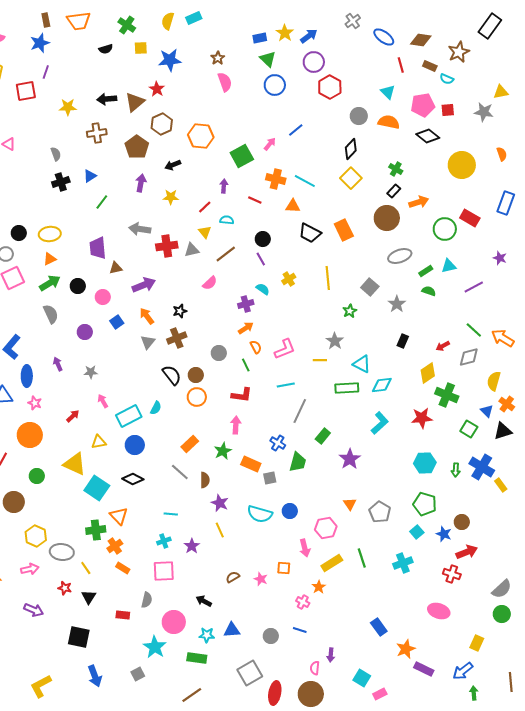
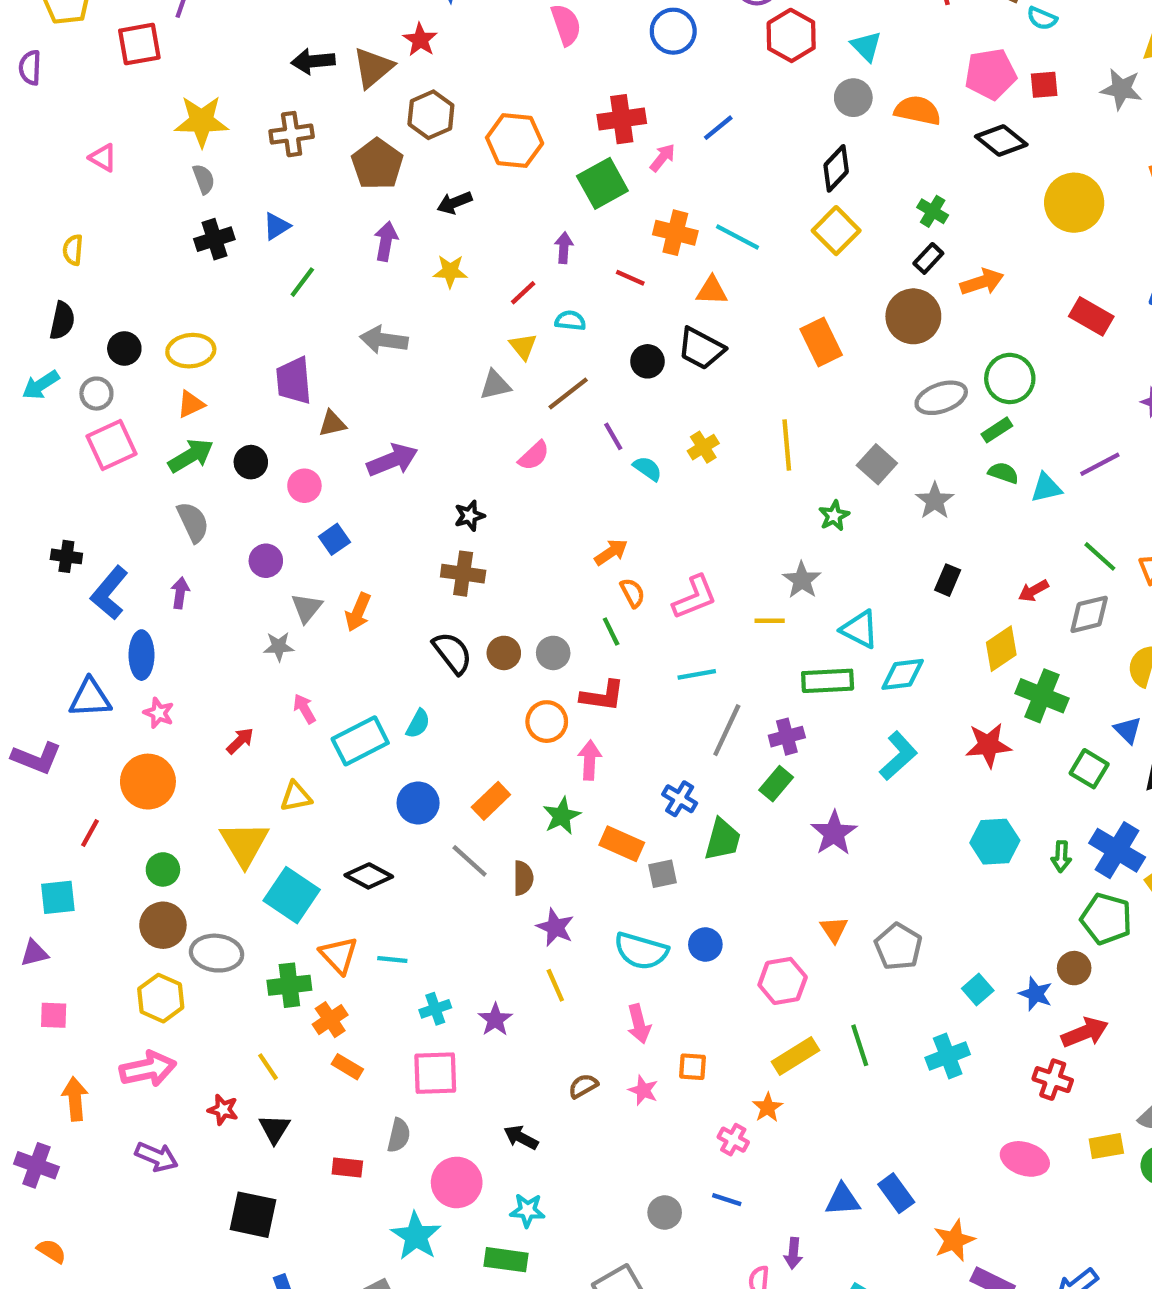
cyan triangle: (388, 92) -> (866, 46), moved
yellow star: (68, 107) -> (202, 121), moved, size x1.4
green circle: (445, 229) -> (1010, 378), moved
black trapezoid: (310, 233) -> (701, 348), moved
red cross: (167, 246) -> (622, 119), moved
purple line: (261, 259) -> (613, 436), moved
cyan triangle: (449, 266) -> (1046, 488), moved
purple cross: (246, 304) -> (787, 737), moved
orange arrow: (147, 316) -> (358, 612), moved, turned -120
brown cross: (177, 338) -> (463, 574), turned 30
gray triangle: (148, 342) -> (307, 608), moved
gray circle: (219, 353) -> (553, 653), moved
purple arrow: (58, 364) -> (180, 593), moved, turned 32
orange circle: (197, 397) -> (547, 722), moved
blue circle: (135, 445) -> (418, 803), moved
yellow triangle: (75, 464) -> (244, 844), turned 35
brown circle: (14, 502) -> (163, 925), moved
green pentagon: (425, 504) -> (1106, 919), moved
cyan line: (171, 514) -> (392, 960), moved
pink arrow: (305, 548) -> (639, 1024), moved
gray ellipse: (62, 552) -> (217, 953), moved
pink arrow: (30, 569) -> (148, 1069), size x1.4
blue triangle: (232, 630) -> (843, 1200), moved
yellow rectangle: (477, 643) -> (1106, 1146), moved, turned 56

